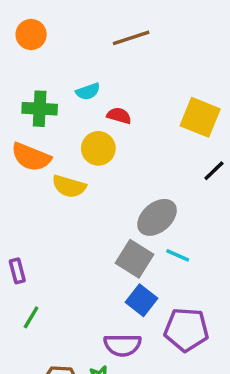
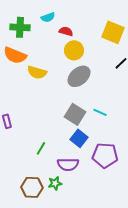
yellow circle: (98, 148) -> (74, 50), moved
gray ellipse: (157, 217) -> (79, 76), moved
green line: (31, 317) -> (41, 148), moved

